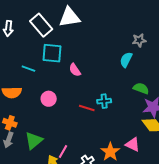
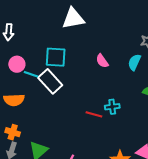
white rectangle: (41, 25) -> (50, 81), moved
pink semicircle: (75, 70) -> (102, 61), moved
pink circle: (49, 99) -> (17, 64), moved

